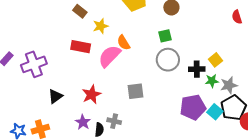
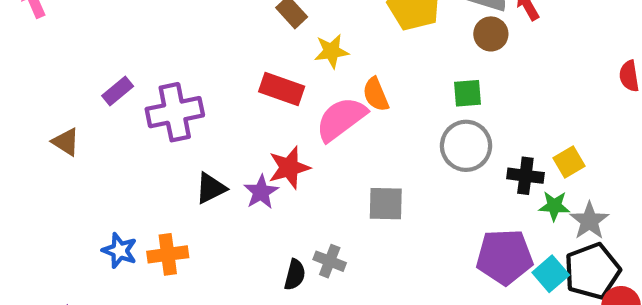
gray star: (229, 85) -> (589, 221), turned -30
red star: (91, 94) -> (289, 168), moved
purple star: (83, 122) -> (261, 192), moved

